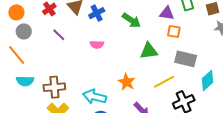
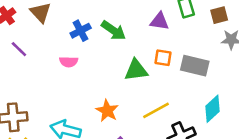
blue cross: (97, 13) -> (81, 31), moved
orange square: (174, 31) -> (163, 58), moved
gray rectangle: (186, 59) -> (195, 66), moved

